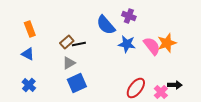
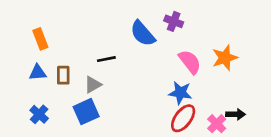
brown rectangle: (67, 42) -> (63, 75), moved, turned -48
blue star: (127, 44) -> (180, 93), moved
pink semicircle: (152, 46) -> (190, 62), moved
blue triangle: (28, 54) -> (38, 73), turned -32
blue square: (77, 83) -> (86, 112), moved

